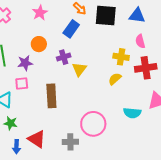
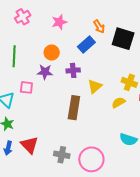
purple star: (25, 63) -> (45, 72), moved
yellow triangle: (79, 69) -> (95, 86), moved
brown rectangle: (51, 96) -> (74, 108), moved
pink circle: (93, 124) -> (91, 159), moved

